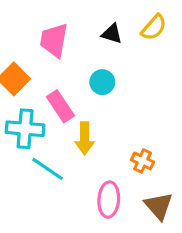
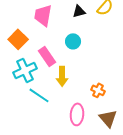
black triangle: (112, 34) -> (79, 11), turned -32
cyan cross: (25, 129) -> (25, 70), turned -30

